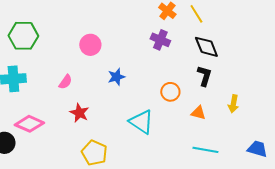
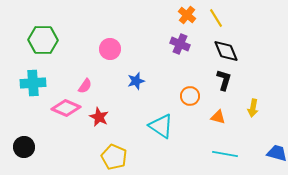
pink diamond: (29, 124) -> (66, 108), moved

